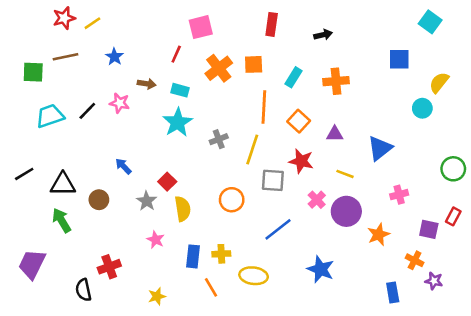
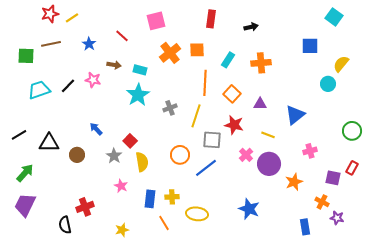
red line: (176, 54) -> (122, 36), moved, turned -72
green arrow: (62, 220) -> (25, 173), moved, turned 72
blue line: (278, 229) -> (206, 168), moved

